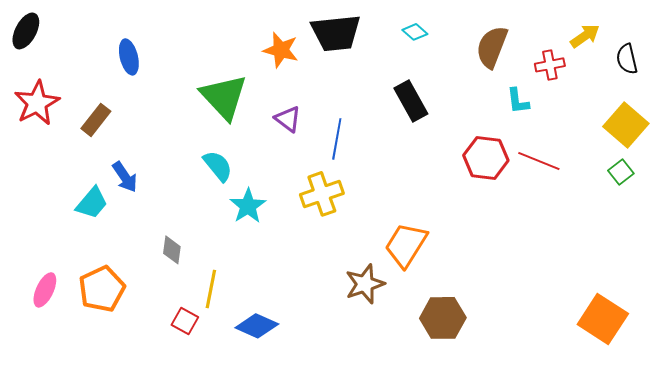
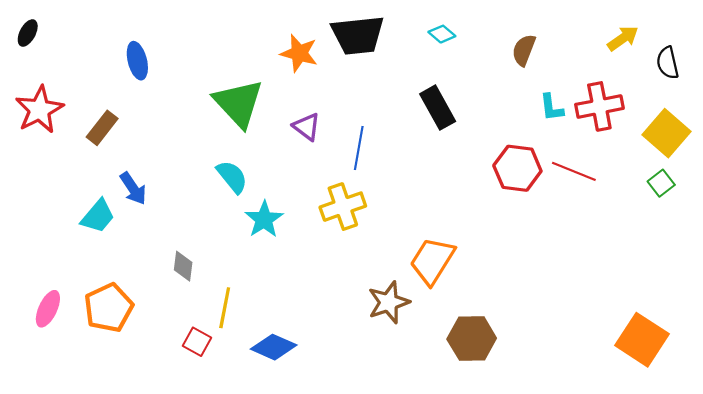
black ellipse: (26, 31) -> (28, 33), size x0.7
brown semicircle: (492, 47) -> (524, 50), size x0.7
red cross: (550, 65) -> (599, 106), moved, size x1.5

